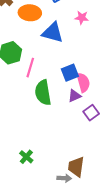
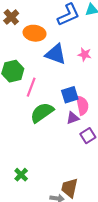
pink star: (82, 18) -> (85, 54), moved
green semicircle: (43, 93) -> (42, 113), turned 60

